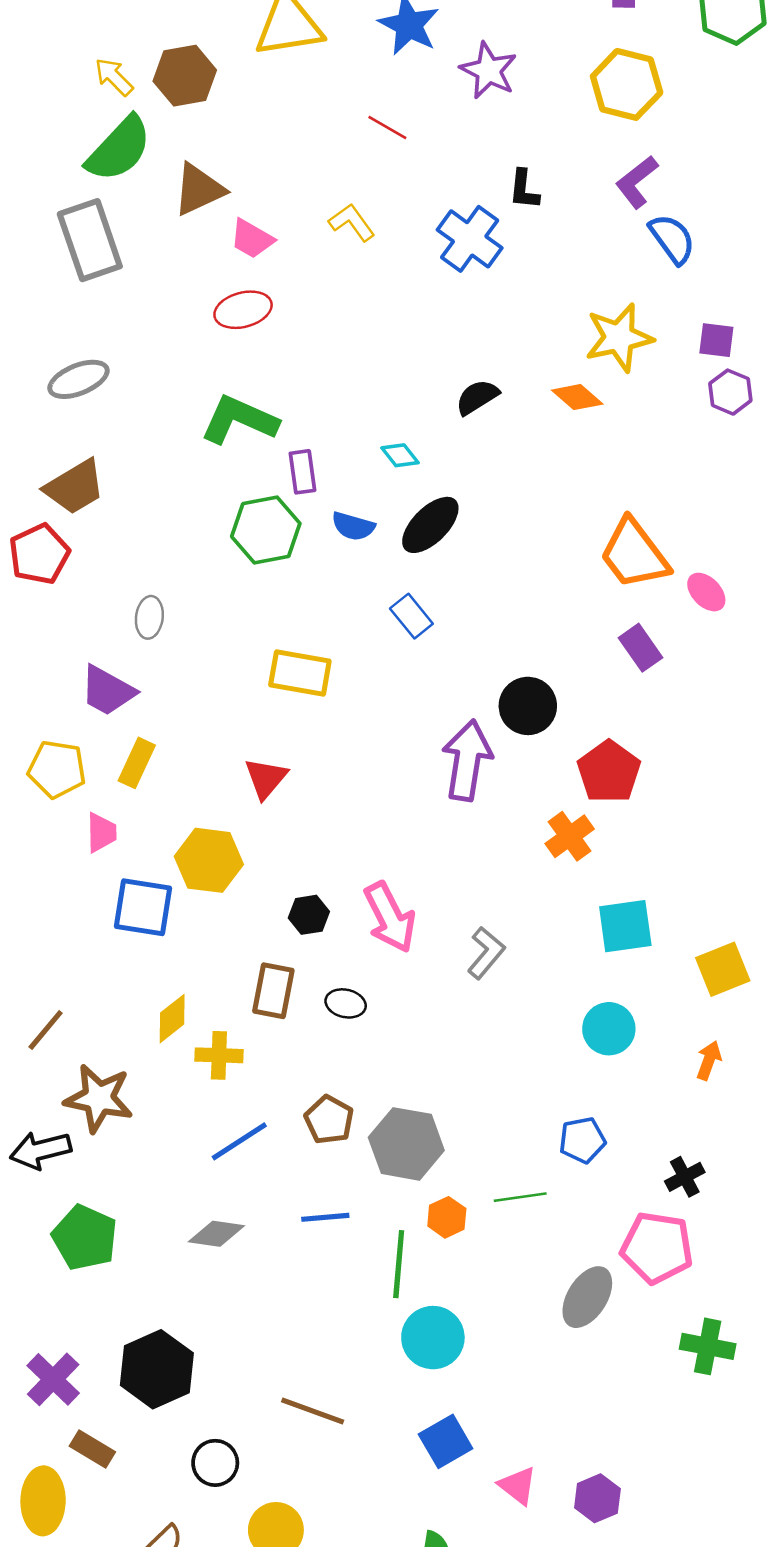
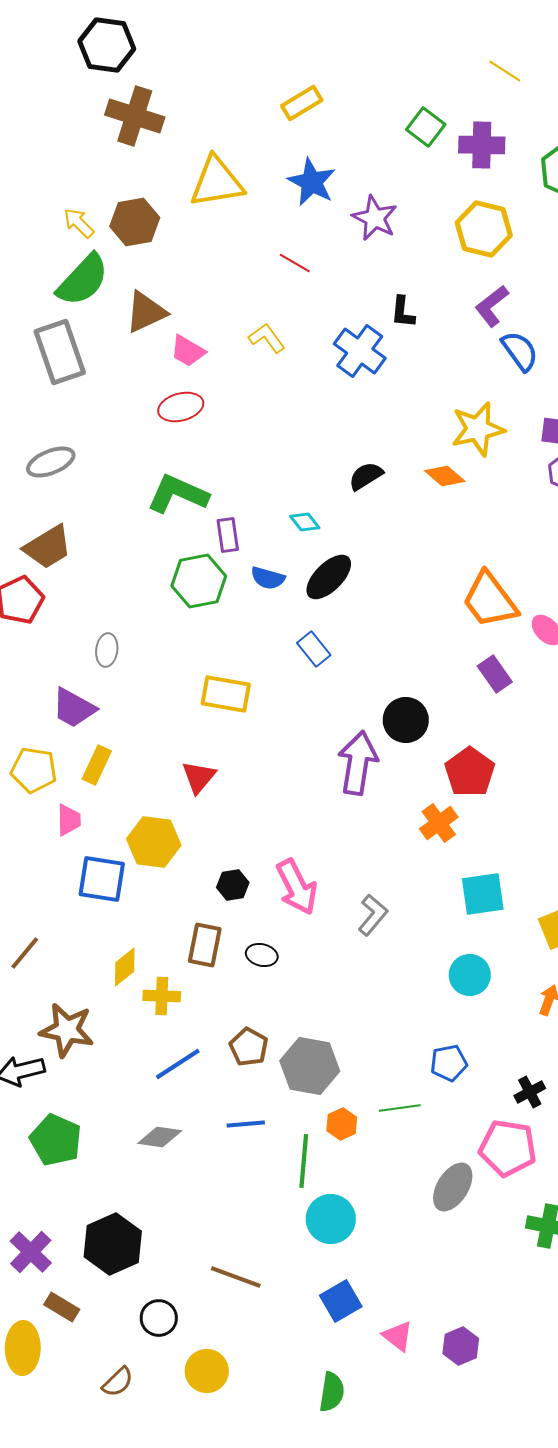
brown line: (46, 1030) -> (25, 953), moved

